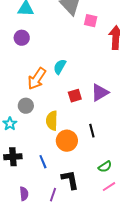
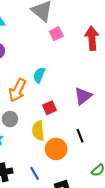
pink square: (91, 21) -> (56, 34), moved, turned -32
red square: (75, 96) -> (50, 108), moved

